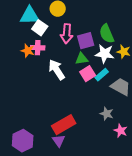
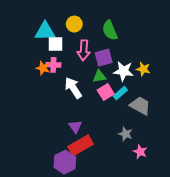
white square: (40, 28) -> (55, 44), turned -35
green semicircle: (107, 34) -> (110, 30), moved
purple hexagon: (23, 141) -> (65, 162), moved
purple triangle: (59, 141) -> (75, 127), moved

